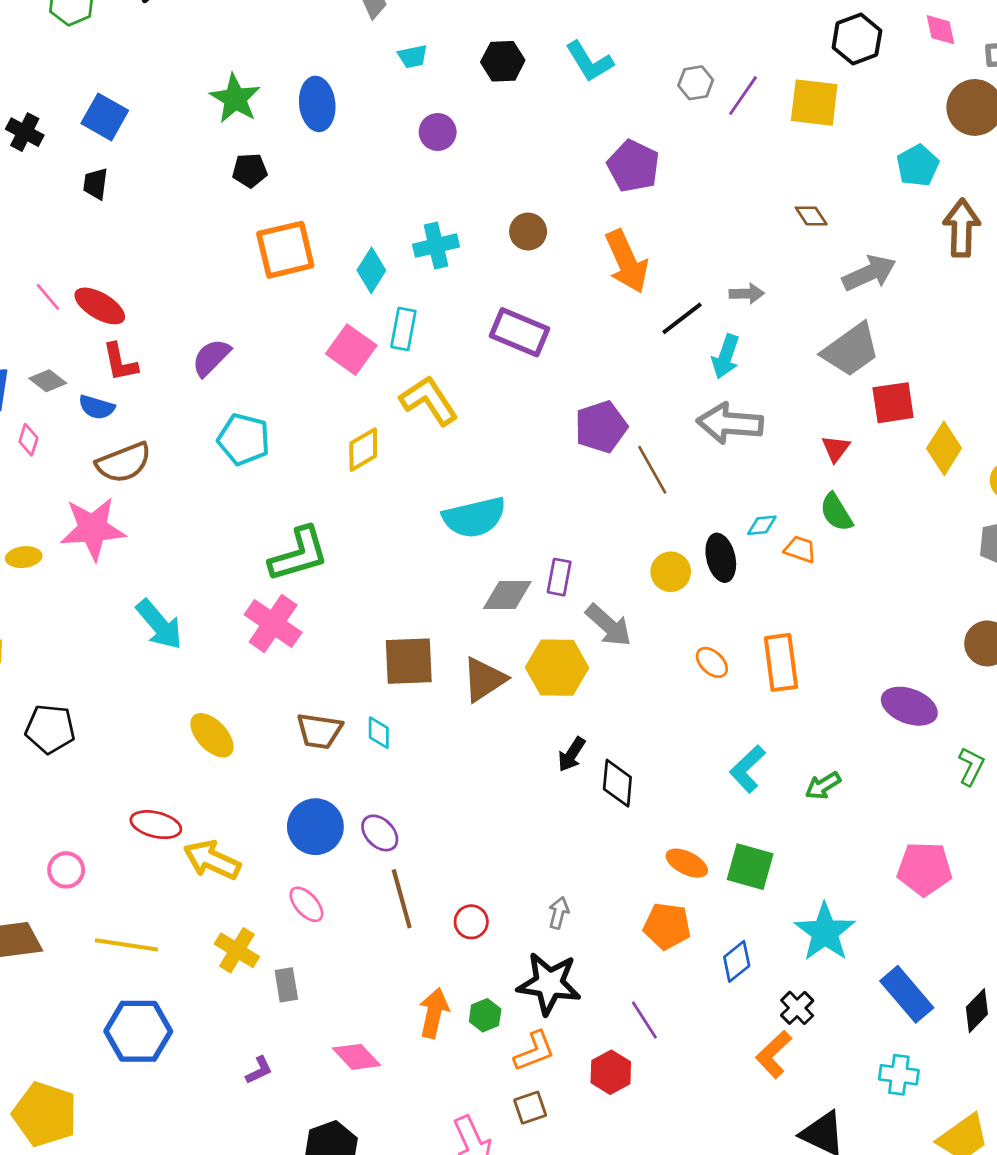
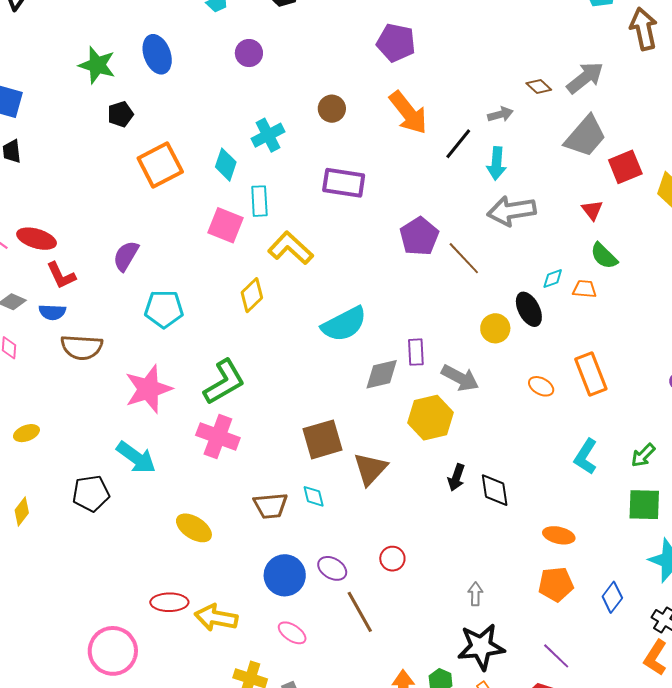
brown diamond: (811, 216) -> (539, 87), moved
brown semicircle: (124, 463) -> (82, 347), turned 39
pink star: (93, 529) -> (148, 389), moved
brown triangle: (484, 679) -> (370, 469), moved
black pentagon: (50, 729) -> (91, 493), moved
green square: (750, 867) -> (644, 505), moved
pink circle: (66, 870) -> (113, 651), size x1.8
red circle: (471, 922) -> (392, 559), moved

